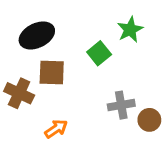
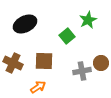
brown square: (52, 72) -> (44, 61), moved
brown circle: (149, 120) -> (101, 63), moved

